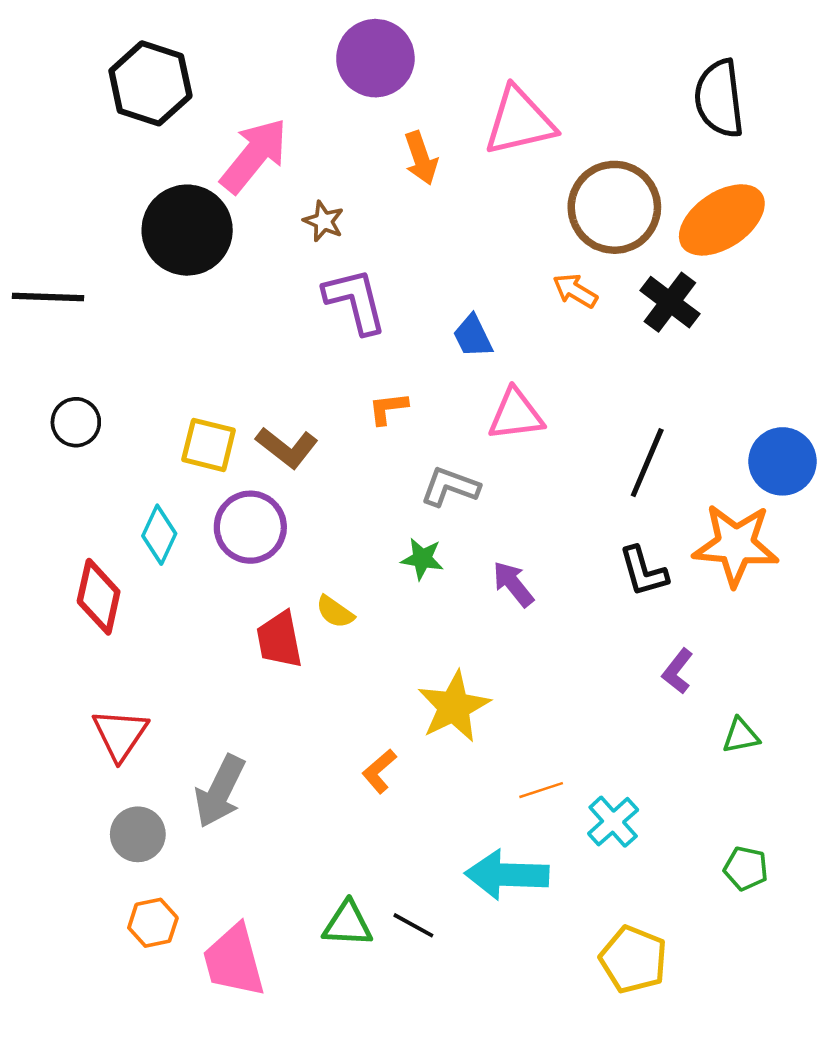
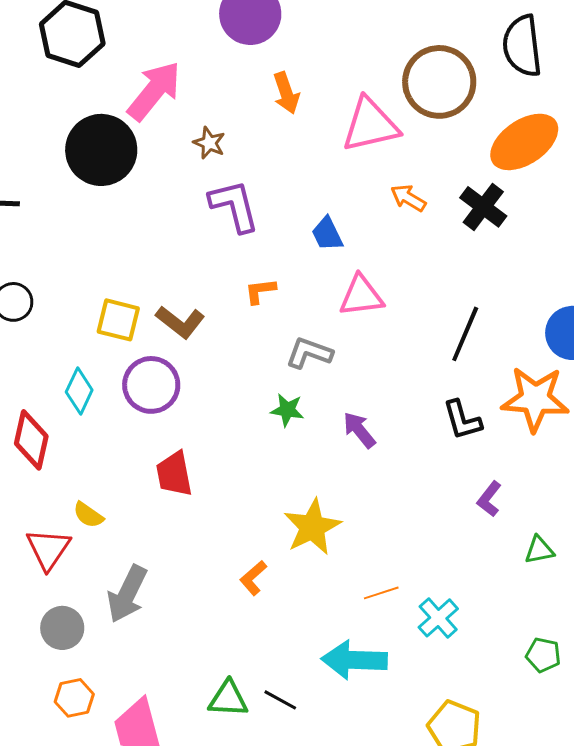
pink triangle: (520, 121) -> (370, 125), moved
brown circle: (614, 207) -> (439, 82), moved
yellow semicircle: (335, 612) -> (88, 515), moved

